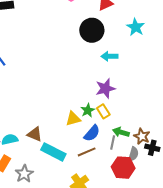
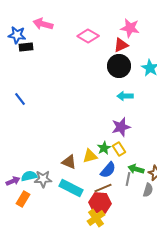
black circle: (92, 30) -> (119, 66), moved
brown triangle: (35, 134) -> (69, 162), moved
red hexagon: (123, 168) -> (100, 203), moved
gray star: (24, 174) -> (43, 179), moved, turned 30

